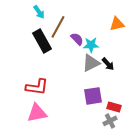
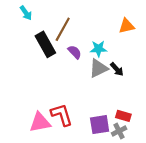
cyan arrow: (39, 12) -> (26, 13), moved
purple semicircle: (77, 39) -> (75, 52), moved
red L-shape: (37, 87) -> (62, 115), moved, turned -115
purple square: (93, 96) -> (100, 125), moved

